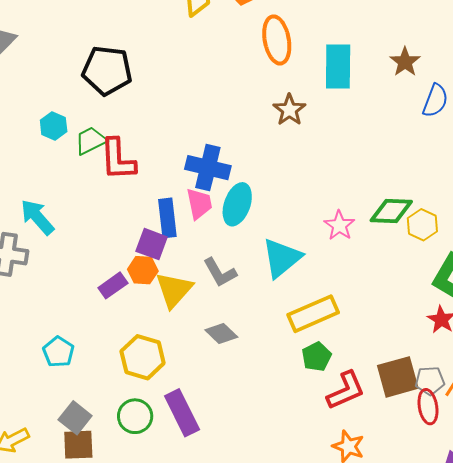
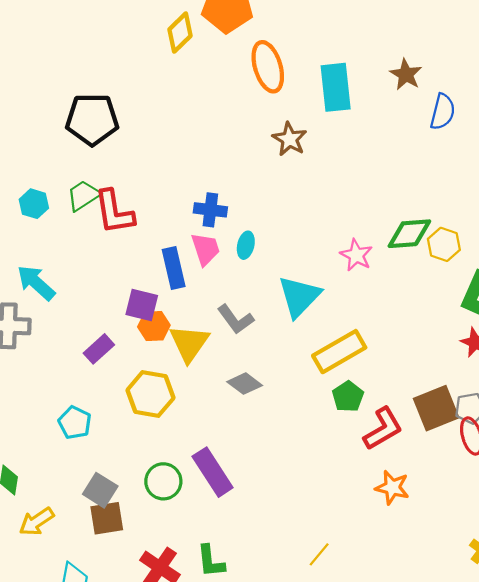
cyan hexagon: (54, 126) -> (34, 204), moved
blue cross: (208, 168) -> (210, 210), size x0.7
cyan ellipse: (237, 204) -> (246, 245), size x0.6
purple square: (152, 244) -> (142, 305), moved
purple rectangle: (113, 285) -> (99, 349), moved
yellow hexagon: (143, 357) -> (150, 394), moved

